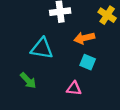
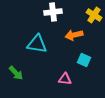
cyan square: (88, 62) -> (84, 60), moved
green arrow: (28, 80) -> (16, 73), moved

